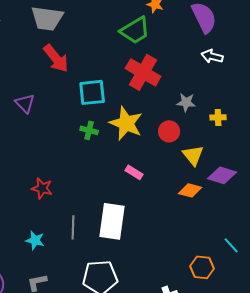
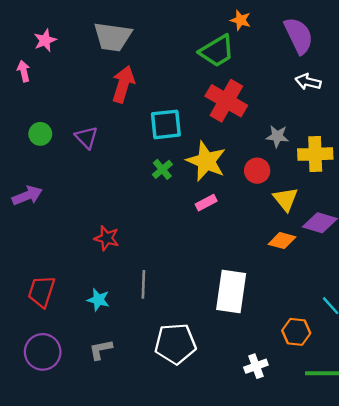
red arrow: (56, 58) -> (123, 84), turned -124
yellow cross: (218, 117) -> (315, 154), size x1.8
green cross: (89, 130) -> (162, 169), turned 36
pink rectangle: (134, 172) -> (206, 203), moved, turned -60
white rectangle: (112, 221) -> (231, 291), moved

